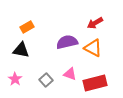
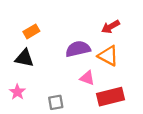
pink triangle: (70, 74) -> (87, 78), moved
gray square: (46, 80) -> (56, 102), moved, turned 32

